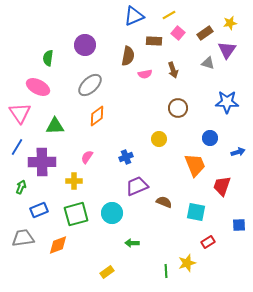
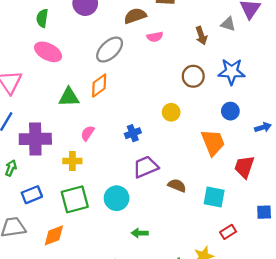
brown semicircle: (128, 56) -> (135, 16), turned -120
brown arrow: (173, 70) -> (201, 36), moved
gray ellipse: (90, 85) -> (110, 50), moved
pink ellipse: (38, 87) -> (48, 52), moved
blue star: (227, 102) -> (232, 72), moved
green triangle: (55, 126) -> (69, 97), moved

